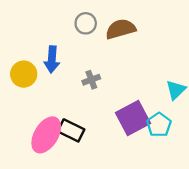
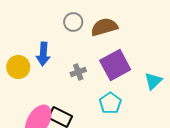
purple square: (133, 118) -> (115, 65), moved
cyan pentagon: (159, 125) -> (110, 103), moved

